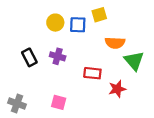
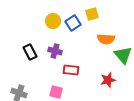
blue square: (78, 25) -> (73, 23), turned -35
red rectangle: (92, 73) -> (71, 70), moved

